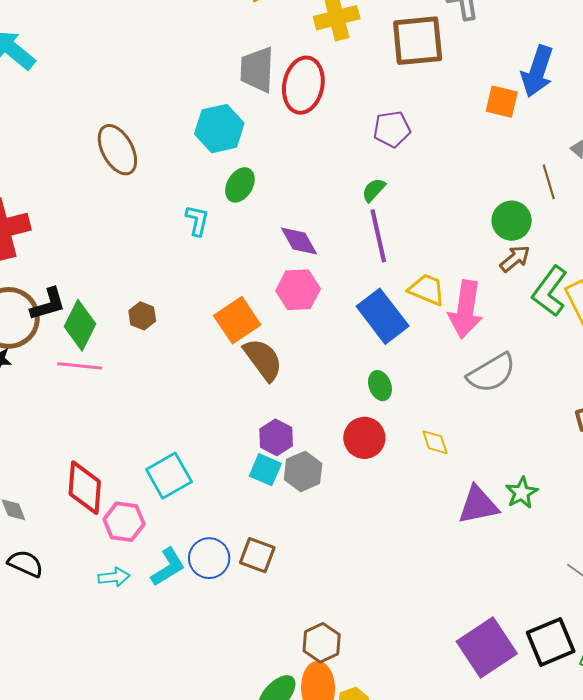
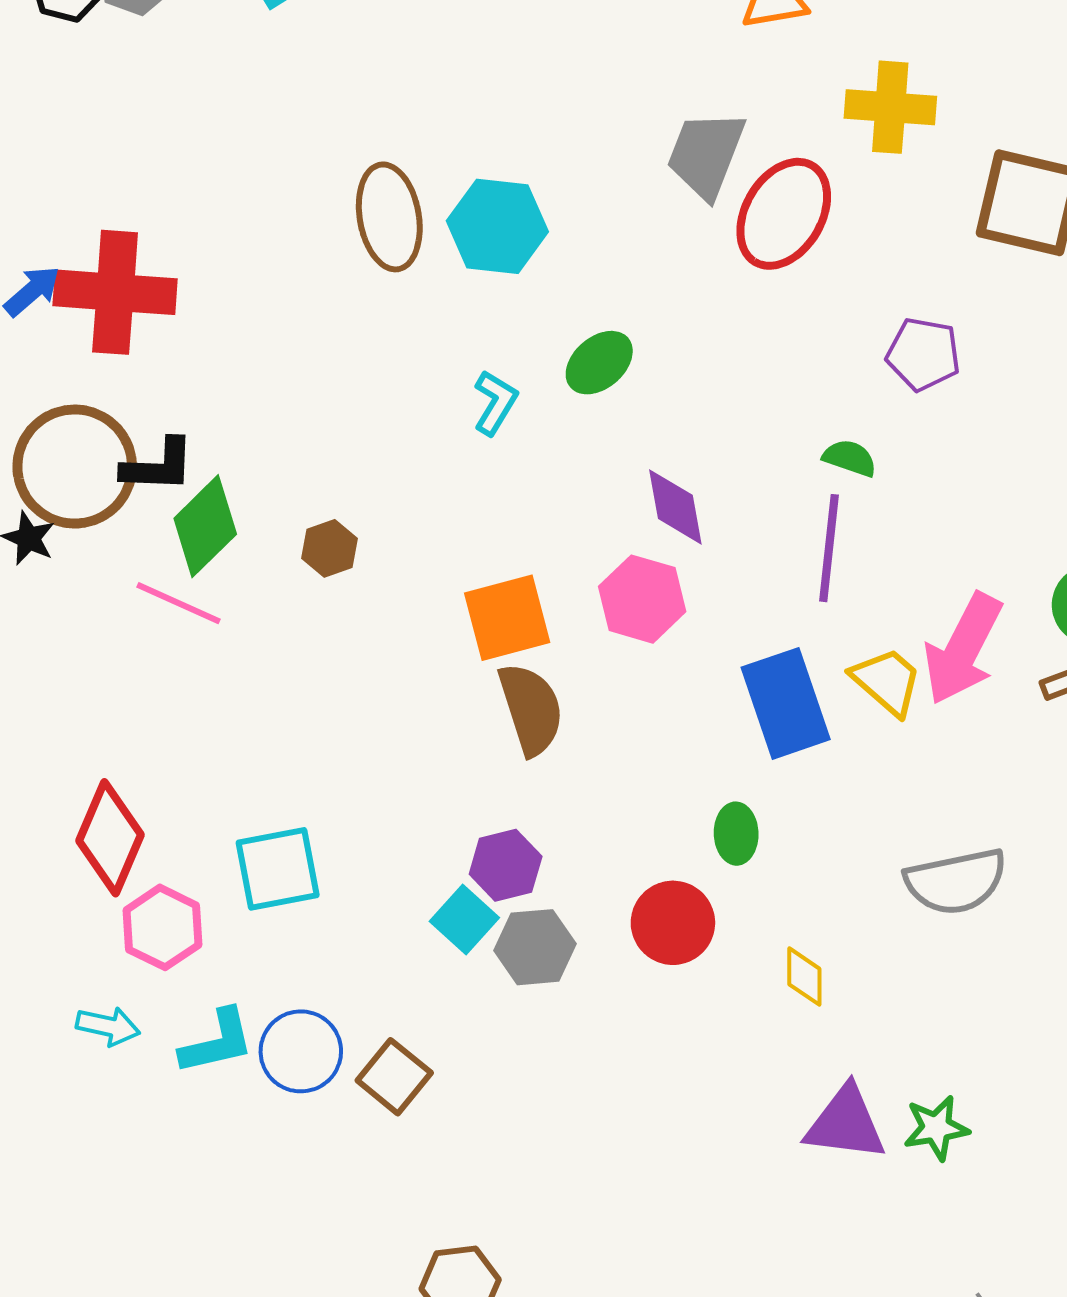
cyan hexagon: (219, 129) -> (497, 226), moved
green semicircle: (374, 190) -> (850, 458), turned 48
pink arrow: (466, 309) -> (963, 649), moved

